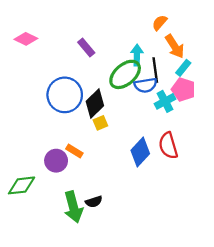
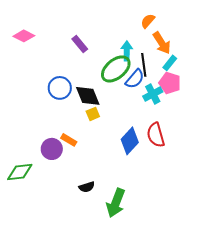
blue semicircle: (146, 85) -> (135, 79), turned -40
blue circle: (65, 95) -> (60, 88), size x0.7
black diamond: (95, 104) -> (88, 96), turned -68
green arrow: (73, 207) -> (116, 203), moved, turned 36

